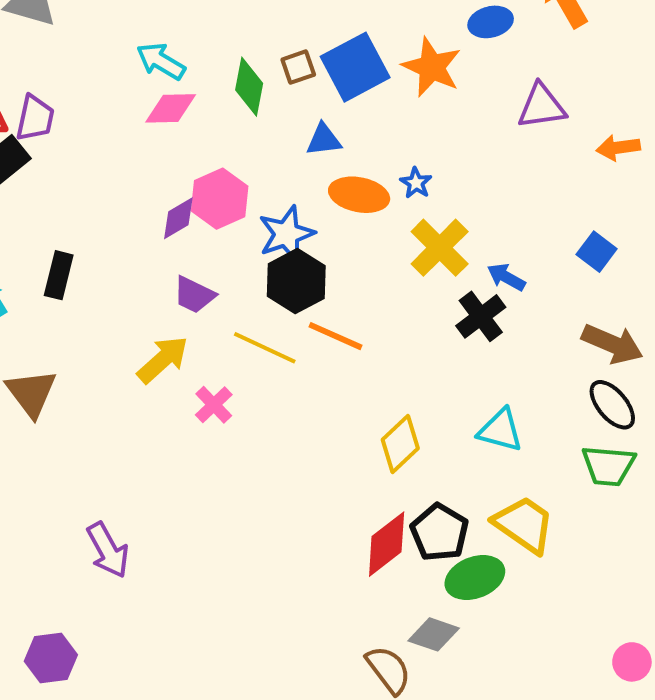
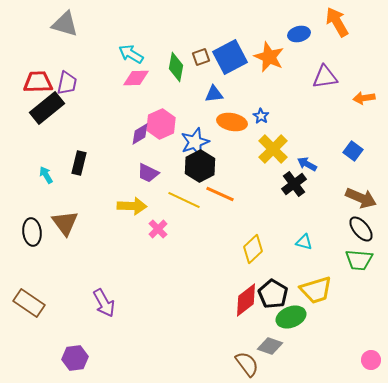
yellow arrow: (163, 360) -> (132, 206), turned 44
cyan triangle: (500, 430) -> (304, 242), size x0.7
yellow trapezoid: (524, 525) -> (316, 290), turned 128

